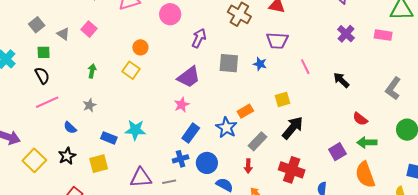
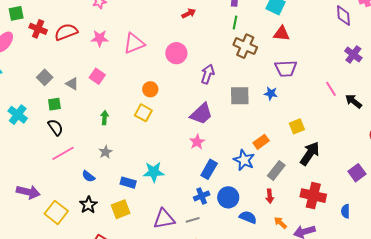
pink line: (305, 67) -> (331, 89), moved

